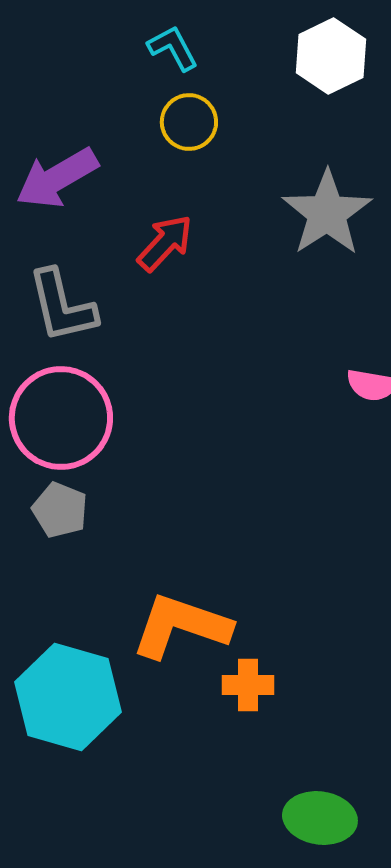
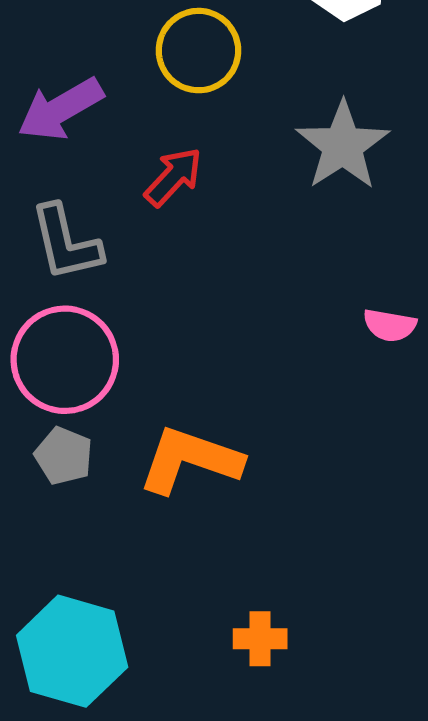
yellow circle: (189, 122) -> (198, 51), size x1.4
orange L-shape: (181, 626) -> (190, 460), moved

